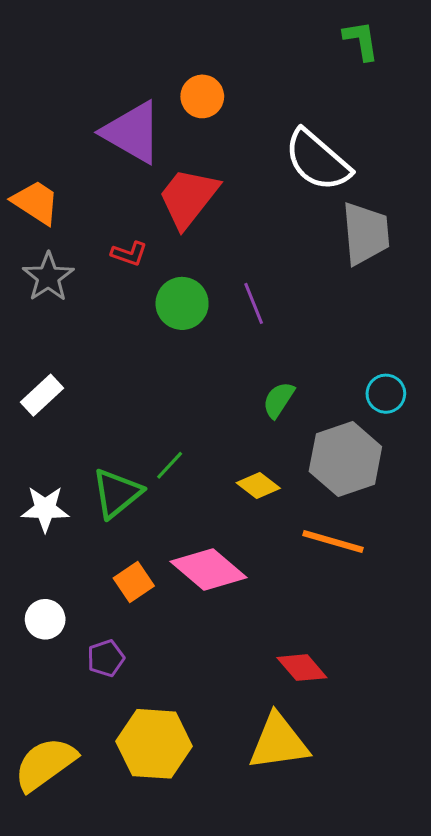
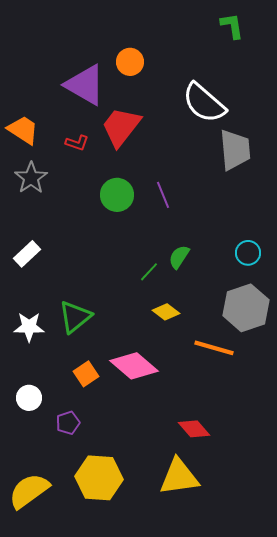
red L-shape: (129, 254) -> (77, 143), moved
gray hexagon: (345, 459) -> (246, 308), moved
green line: (170, 465) -> (149, 272), moved

